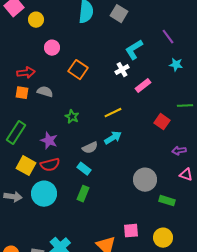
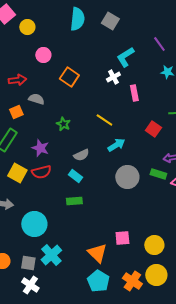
pink rectangle: (143, 86) -> (134, 93), turned -63
orange square: (22, 93) -> (16, 112), moved, turned -32
yellow line: (113, 113) -> (104, 120), turned 60
cyan arrow: (113, 138) -> (116, 145), moved
gray circle: (145, 180) -> (127, 177), moved
cyan circle: (44, 194) -> (34, 224), moved
green rectangle: (83, 194) -> (74, 201), turned 63
green rectangle: (167, 201) -> (158, 174), moved

